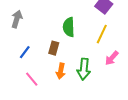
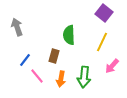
gray arrow: (17, 19) -> (17, 27), turned -36
pink line: (32, 79) -> (37, 76), moved

